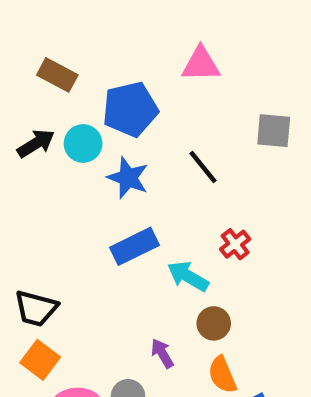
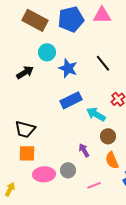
brown rectangle: (57, 75) -> (35, 20), size x1.4
blue pentagon: (130, 109) -> (71, 19), moved
black arrow: (36, 143) -> (25, 72), moved
orange square: (40, 360) -> (27, 153), turned -36

